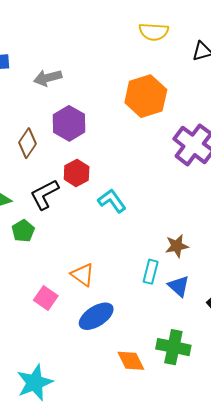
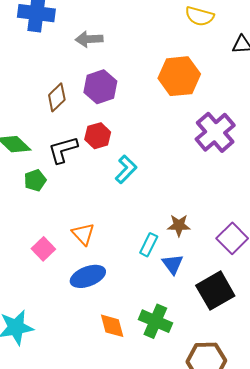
cyan L-shape: (112, 201) -> (126, 169), turned 68

